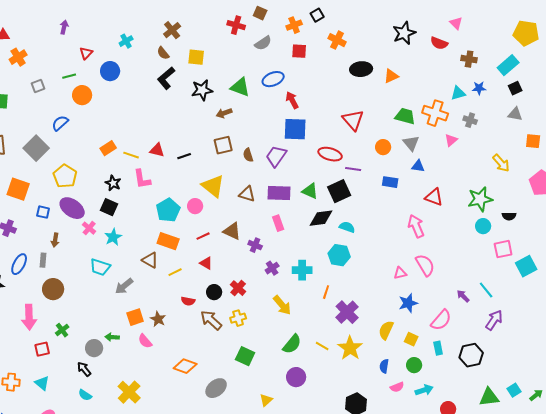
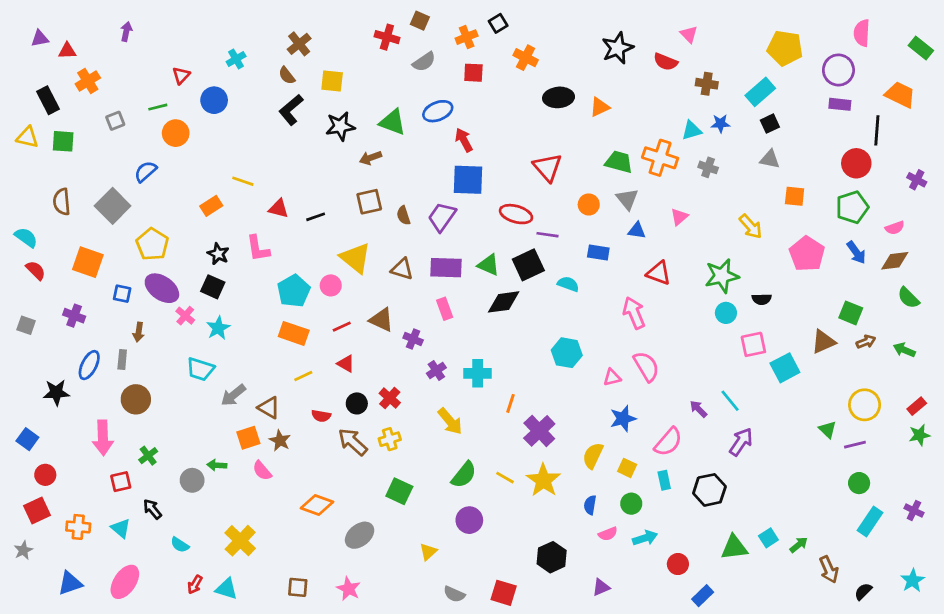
purple arrow: (64, 27) -> (126, 32), moved
pink triangle: (451, 140) -> (679, 217), moved
yellow line: (131, 155) -> (243, 181), moved
cyan semicircle: (347, 227) -> (568, 284), moved
cyan hexagon: (339, 255) -> (567, 353), moved
brown triangle: (150, 260) -> (269, 408), moved
black arrow: (84, 369) -> (152, 509), moved

